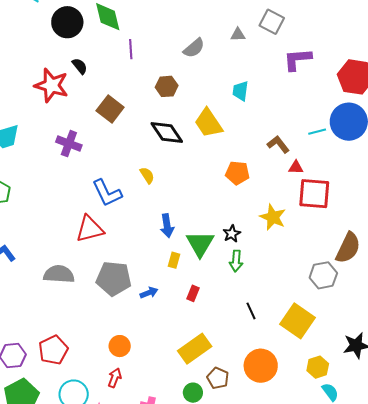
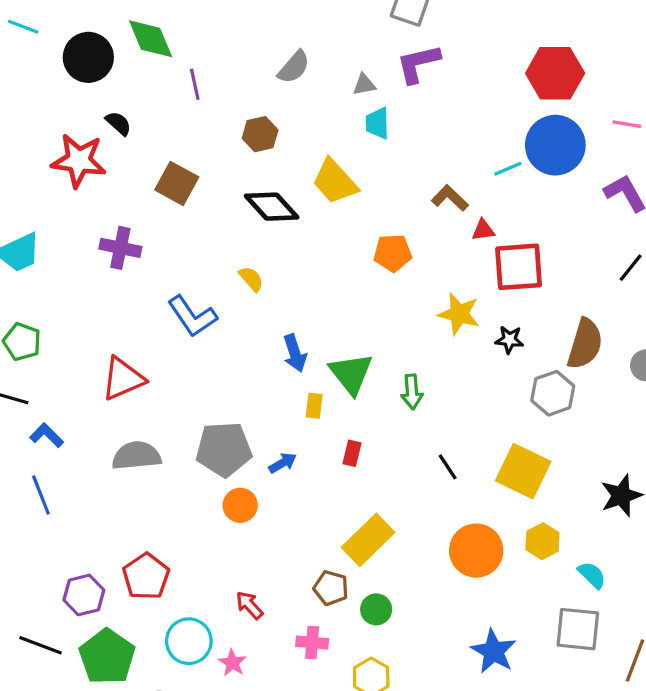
gray triangle: (238, 35) -> (364, 85), moved
purple L-shape: (297, 59) -> (418, 64), moved
red triangle: (90, 229) -> (123, 379), moved
black star: (232, 234) -> (509, 340), moved, turned -30
orange circle: (120, 346) -> (240, 505), moved
yellow hexagon: (318, 367) -> (542, 541), moved
red arrow: (115, 378) -> (249, 605), turned -54
brown pentagon: (218, 378) -> (331, 588), moved

